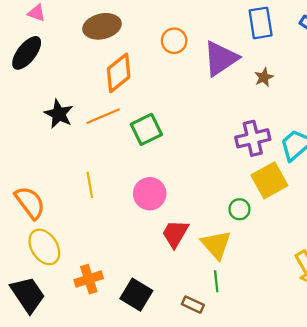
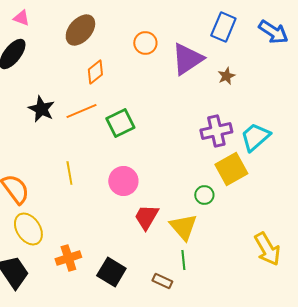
blue rectangle: (261, 23) -> (223, 27), turned 32
brown ellipse: (102, 26) -> (80, 30), turned -36
orange diamond: (119, 73) -> (95, 72), size x0.7

